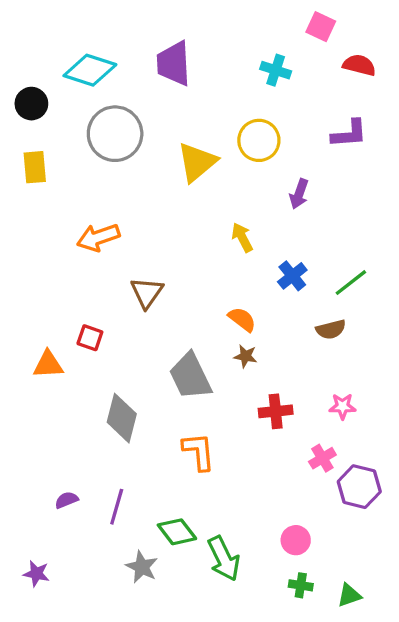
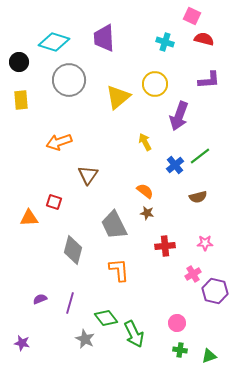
red semicircle: (359, 65) -> (204, 39), moved
purple arrow: (299, 194) -> (179, 116), size x1.6
green line: (351, 283) -> (200, 156), moved

